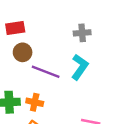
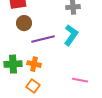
purple line: (46, 72) -> (43, 39), turned -35

